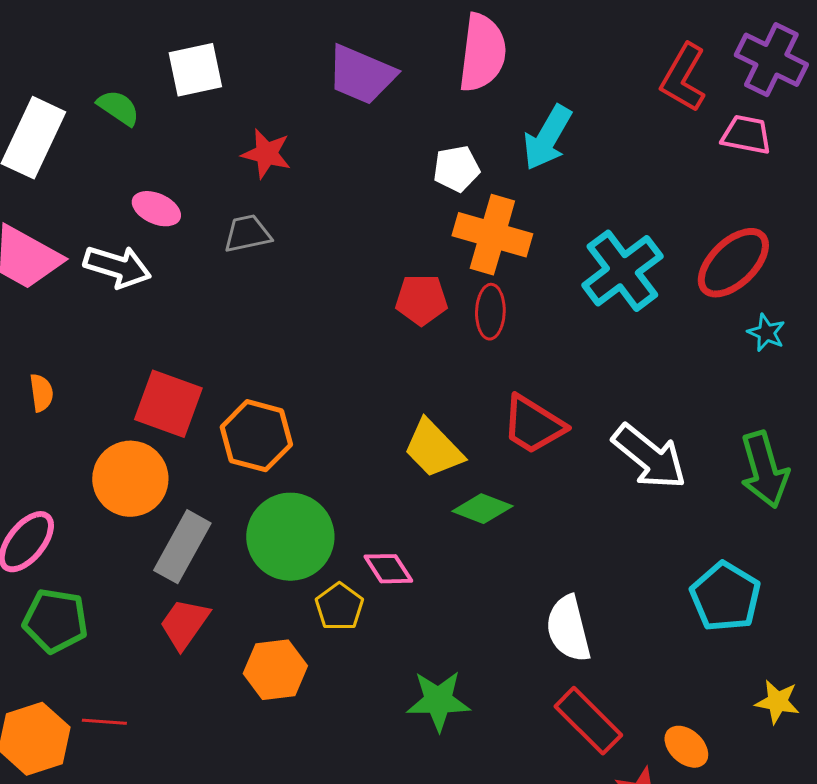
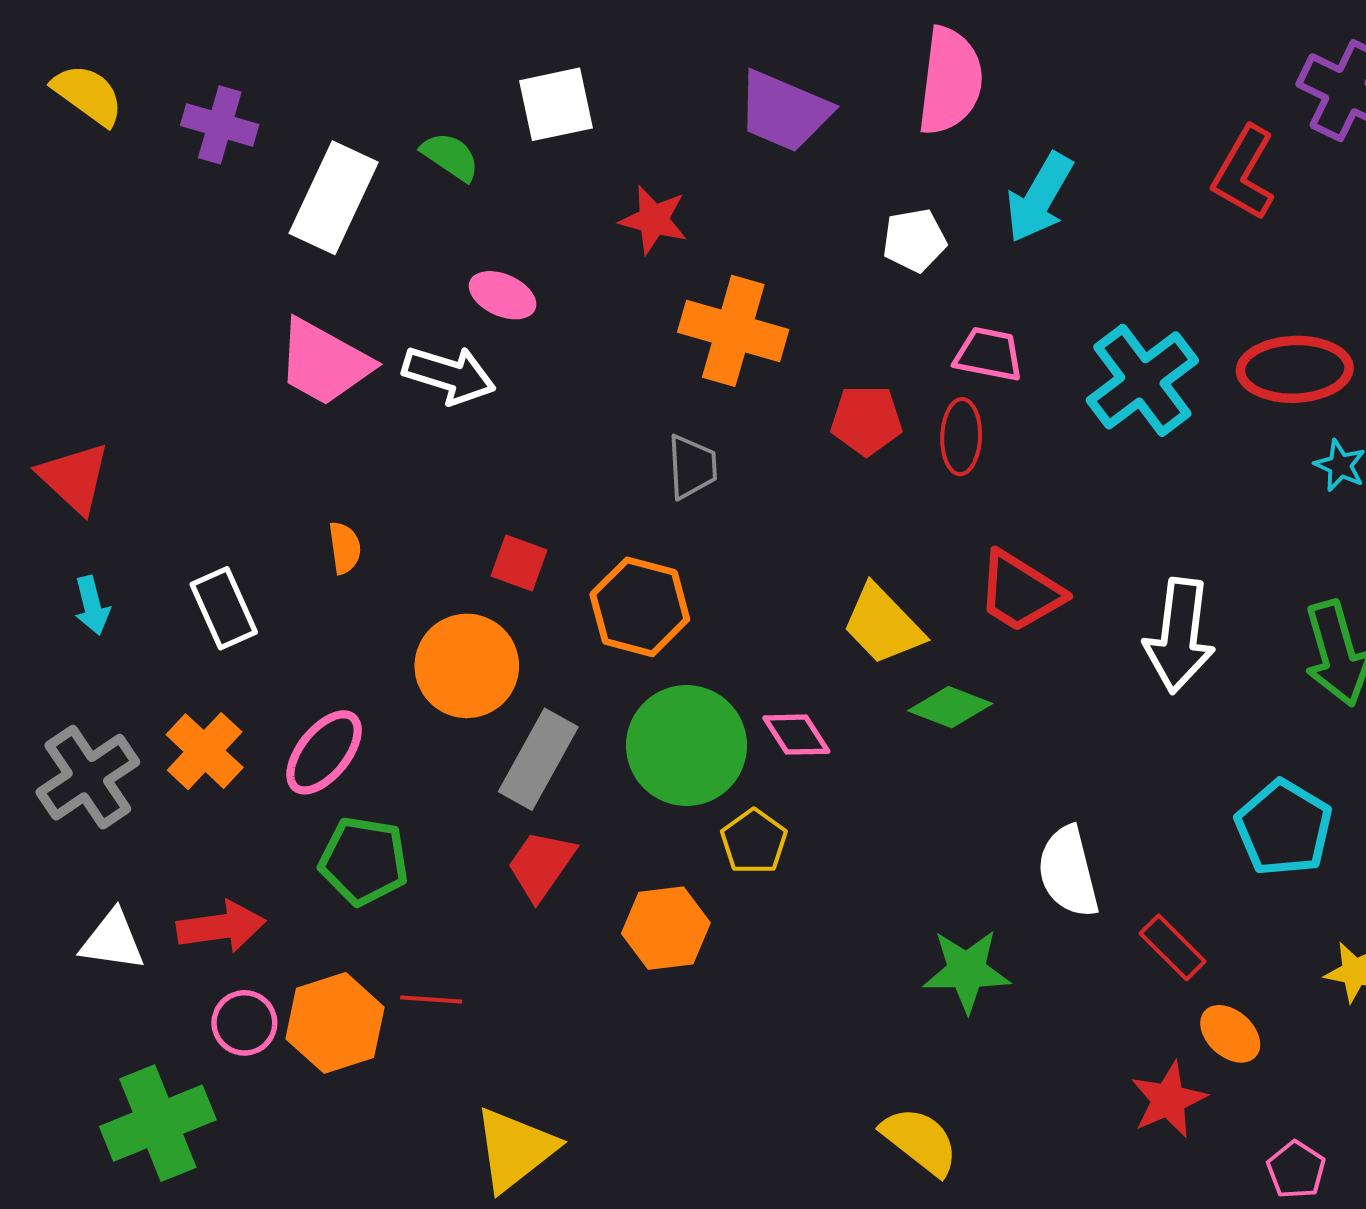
red L-shape: (683, 78) -> (1244, 173), moved
pink trapezoid: (746, 135) -> (989, 354), moved
gray trapezoid: (247, 234) -> (692, 467), moved, turned 99
orange cross: (492, 235) -> (733, 331), moved
red ellipse: (733, 263) -> (1295, 369), turned 42
red square: (168, 404) -> (519, 563), size x0.6
white arrow: (649, 457) -> (1179, 636), turned 58
pink diamond: (388, 569) -> (796, 735), moved
green star: (438, 701) -> (967, 971), moved
red rectangle: (588, 721) -> (1173, 947), moved, size x0.7

